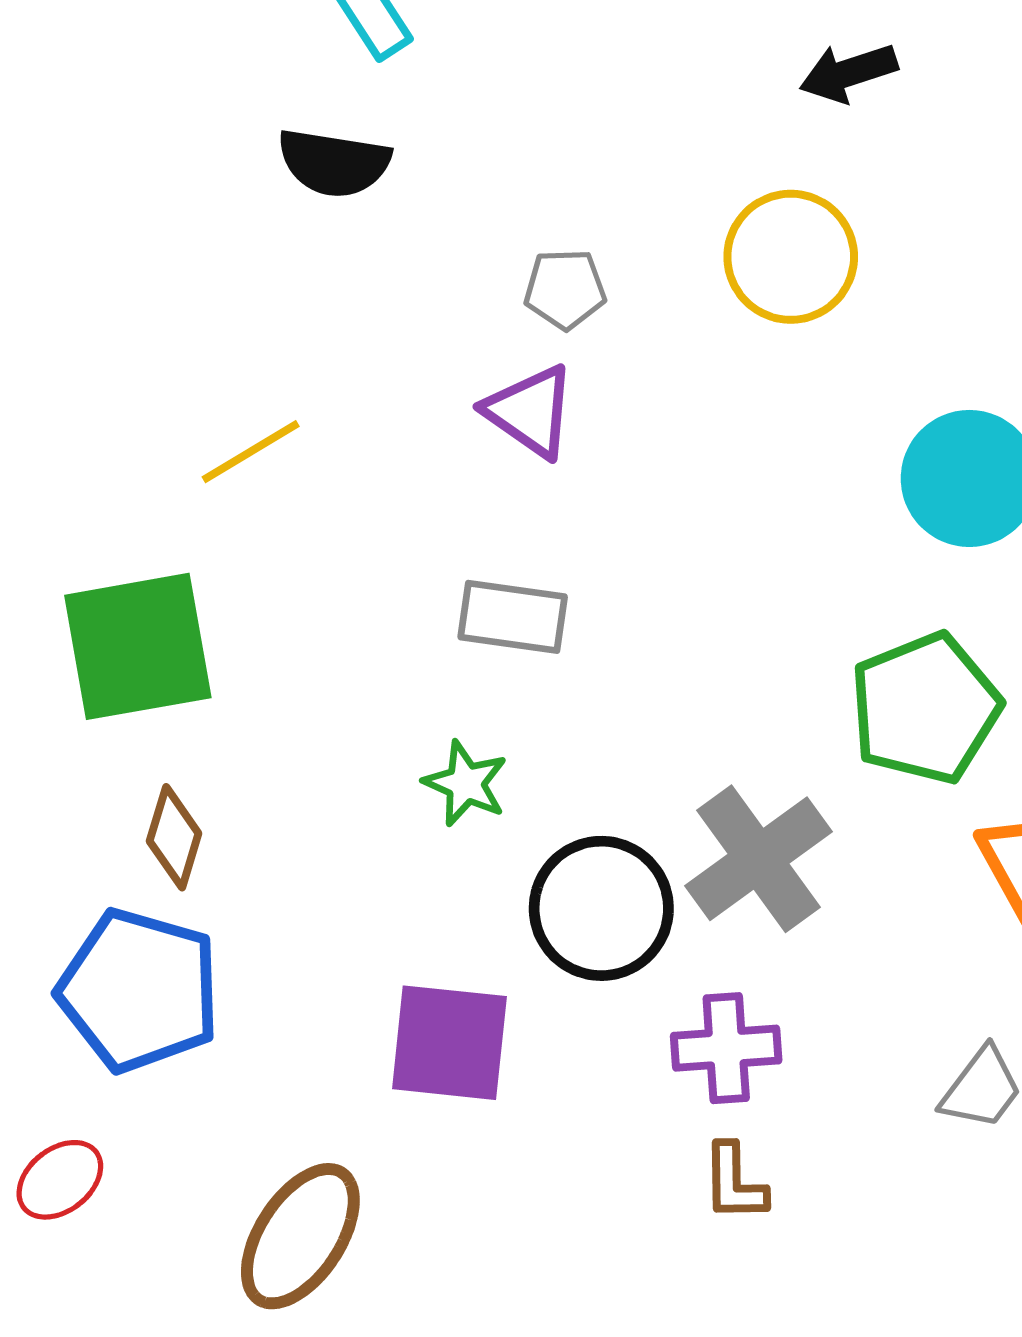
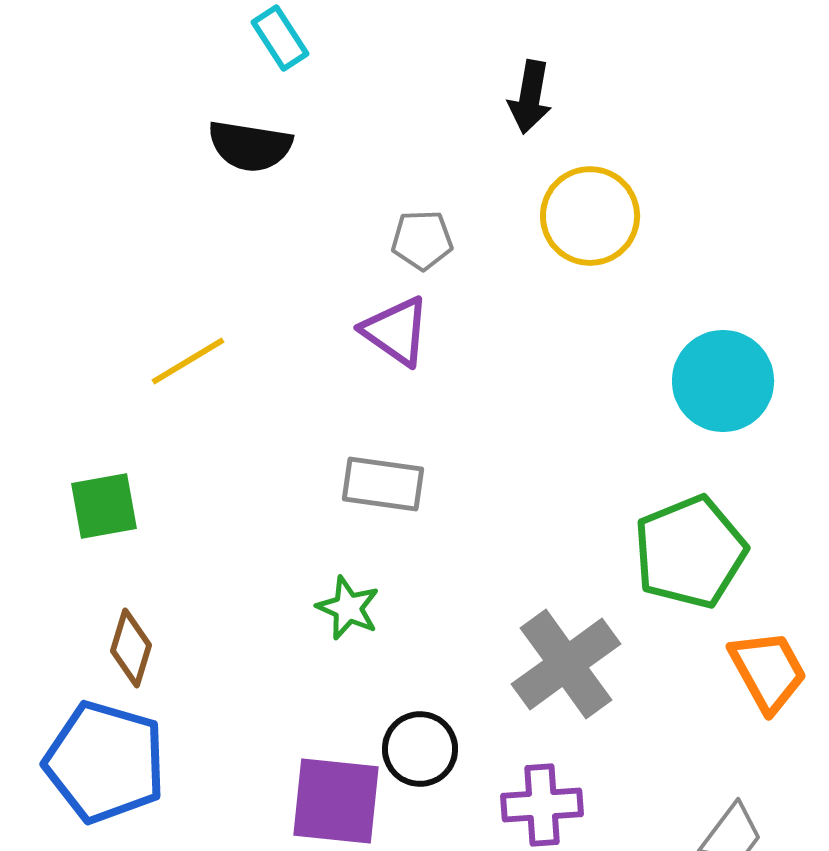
black arrow: (848, 73) -> (530, 97), moved, turned -62
green square: (138, 646) -> (104, 506), size x0.6
black circle: (601, 908) -> (420, 749), moved, size x0.7

